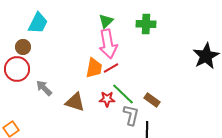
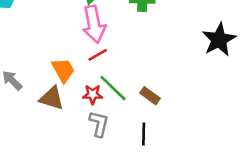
orange trapezoid: (94, 68) -> (63, 70), moved, turned -40
gray L-shape: (131, 115) -> (99, 124), moved

